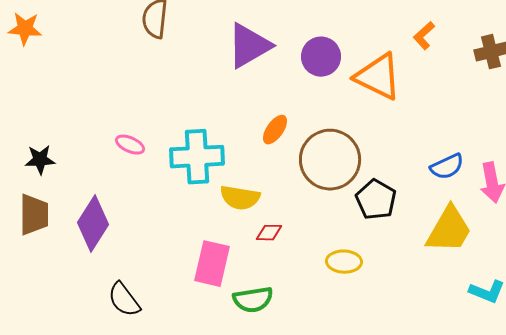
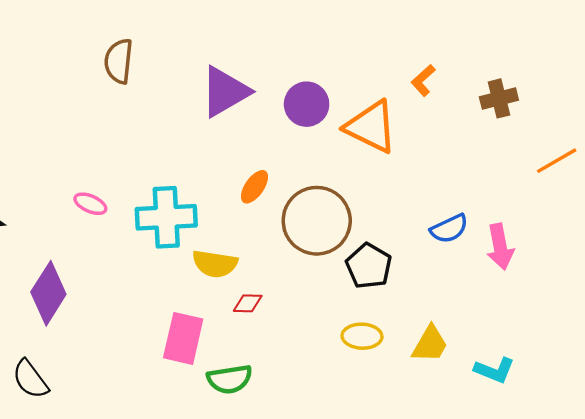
yellow trapezoid: (449, 230) -> (430, 344), moved, size x0.7
yellow ellipse: (344, 262) -> (362, 336), moved
black semicircle: (124, 300) -> (30, 379), moved

